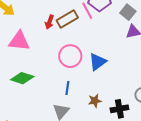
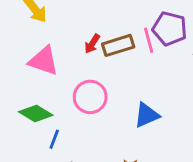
pink circle: (70, 56) -> (90, 97), moved
blue line: (67, 88) -> (54, 139), moved

